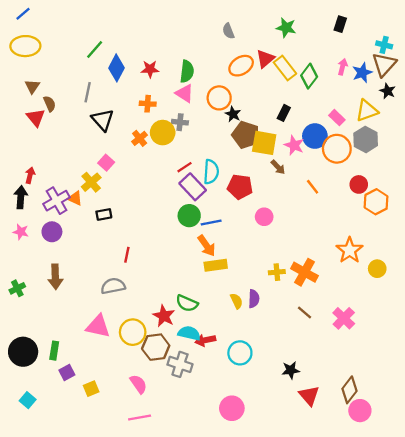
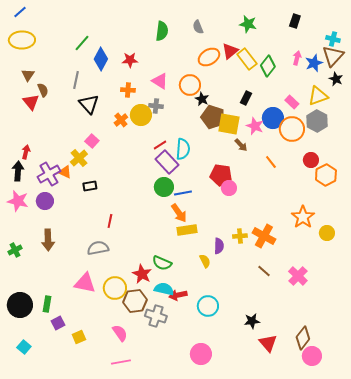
green semicircle: (187, 71) -> (162, 31), moved
red pentagon: (240, 187) -> (221, 175), moved
pink star: (21, 232) -> (18, 201), size x1.5
purple semicircle: (254, 299) -> (219, 246), moved

